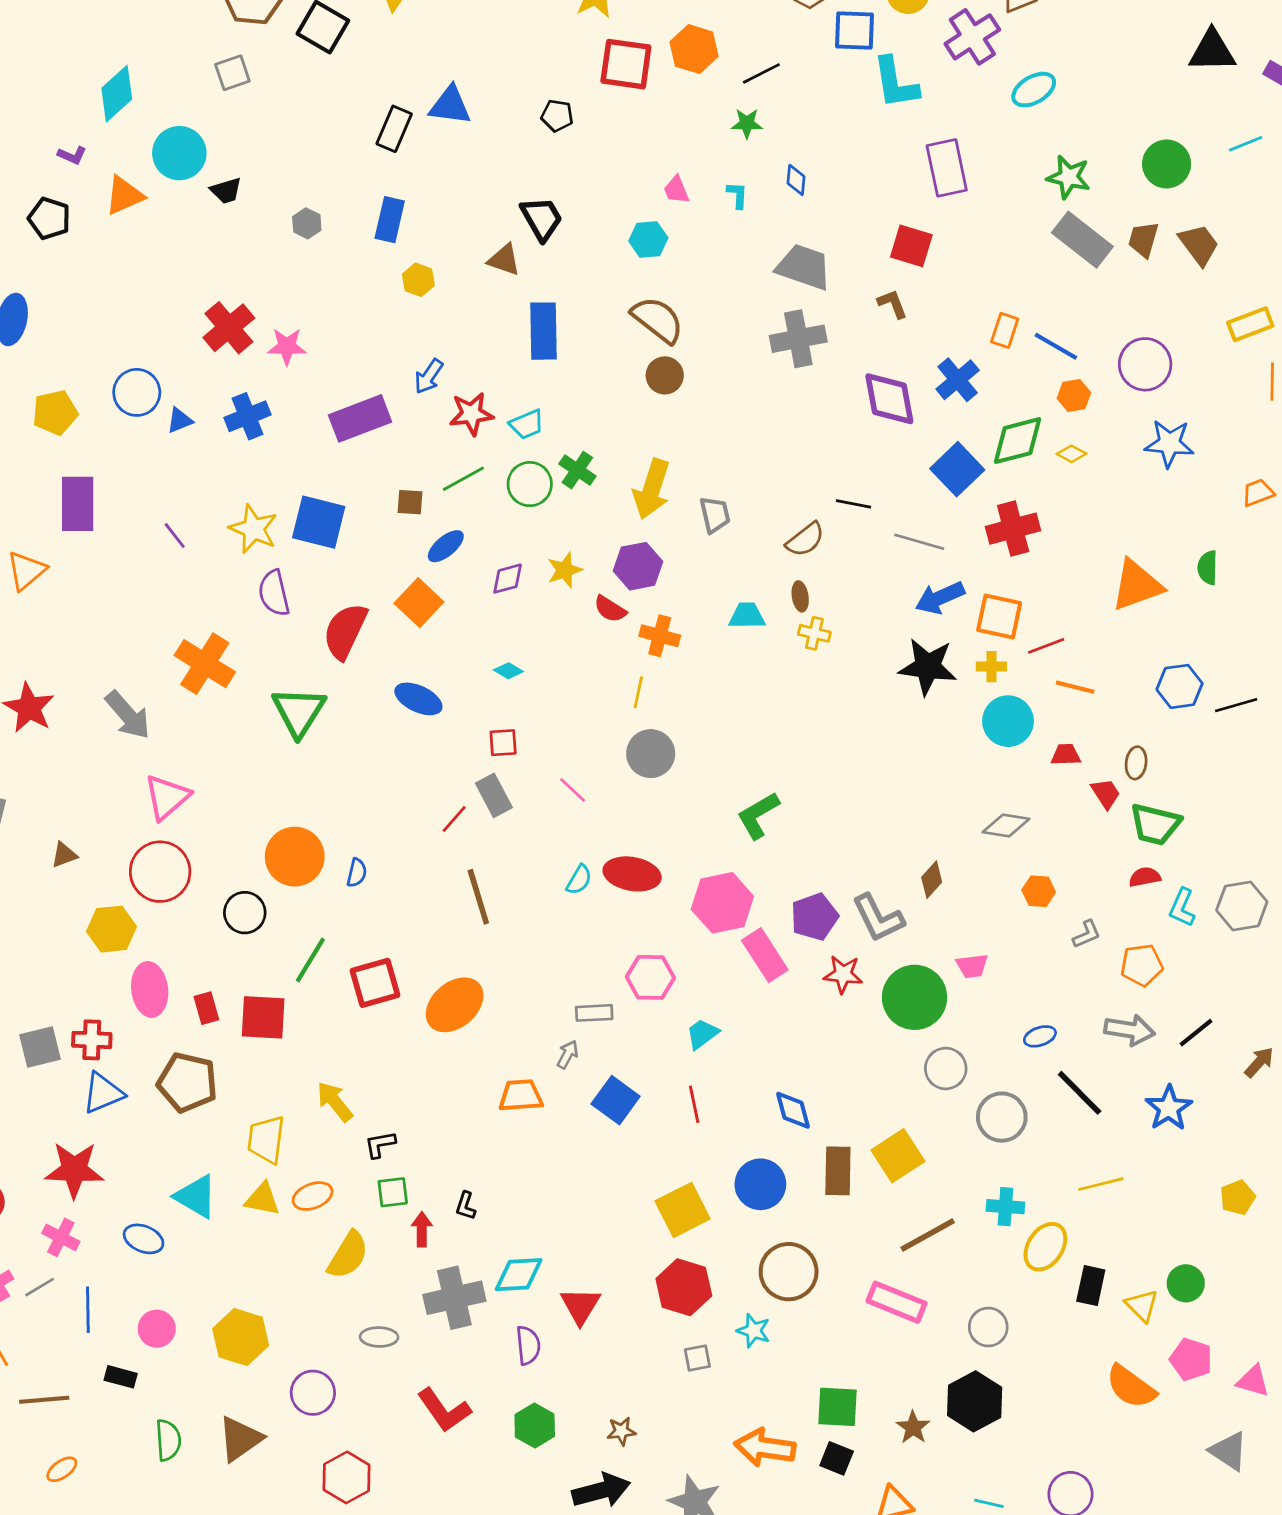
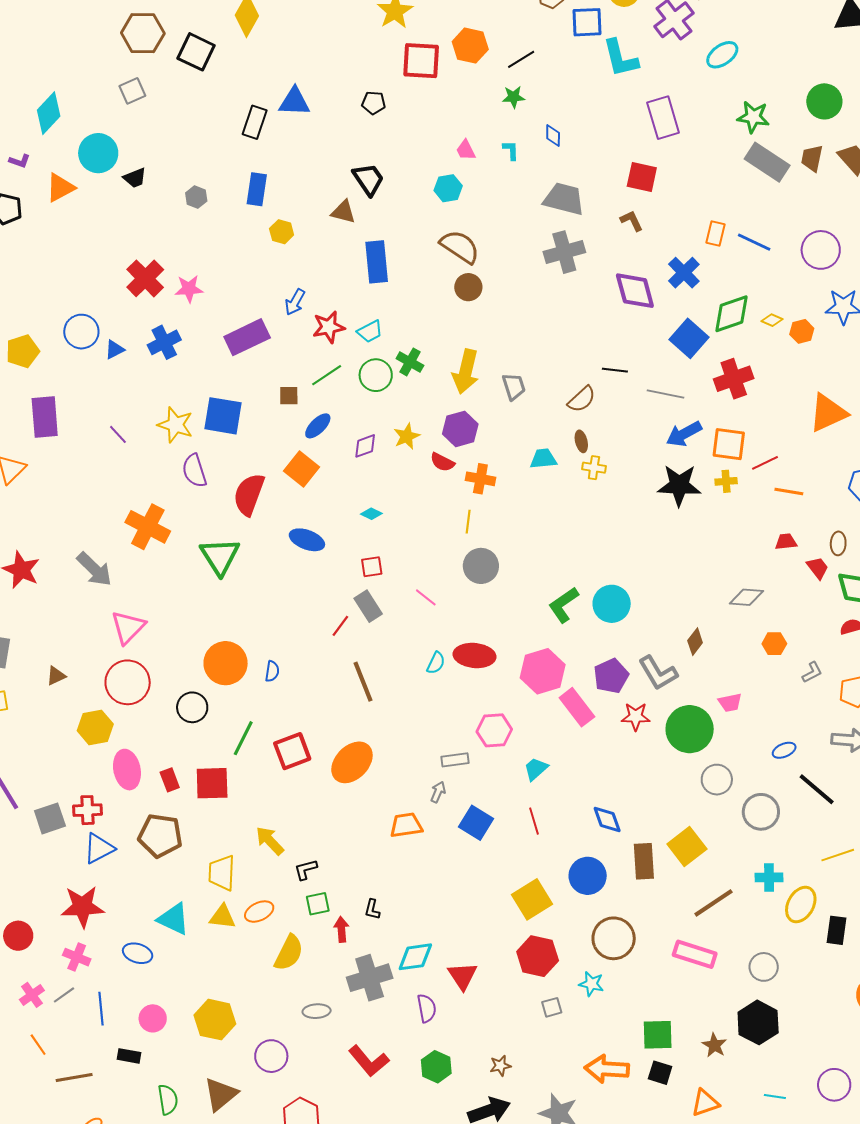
orange hexagon: (1074, 395) -> (802, 331), moved
cyan circle: (1008, 721) -> (612, 604), moved

